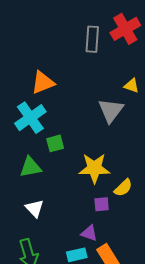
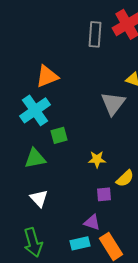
yellow star: (94, 168) -> (97, 159), size x0.6

